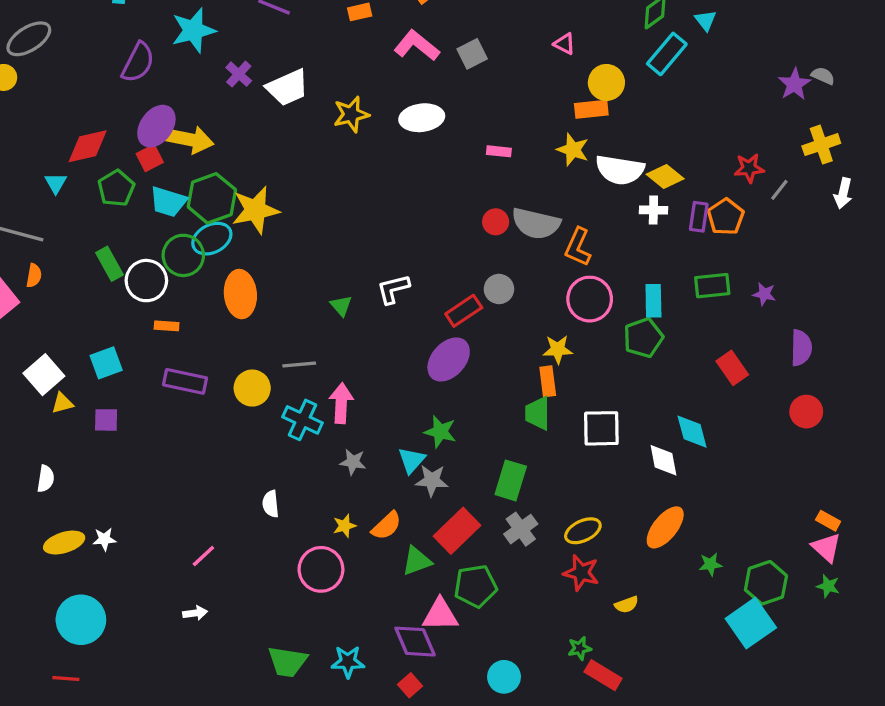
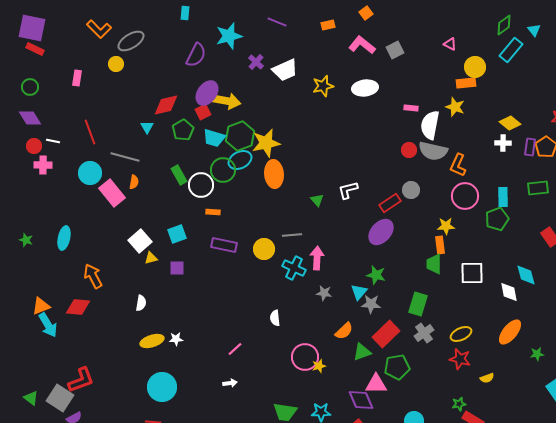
white semicircle: (620, 170) -> (430, 125), moved, turned 92
orange ellipse: (240, 294) -> (274, 174), moved
yellow star: (344, 526) -> (319, 366), moved

